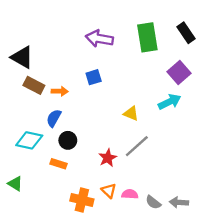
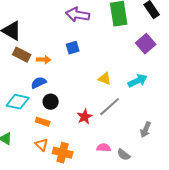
cyan arrow: (170, 102) -> (138, 81), moved
blue semicircle: (54, 118) -> (39, 83), turned 35
orange triangle: (109, 191) -> (42, 145), moved
gray arrow: (179, 202) -> (146, 130), moved, turned -70

